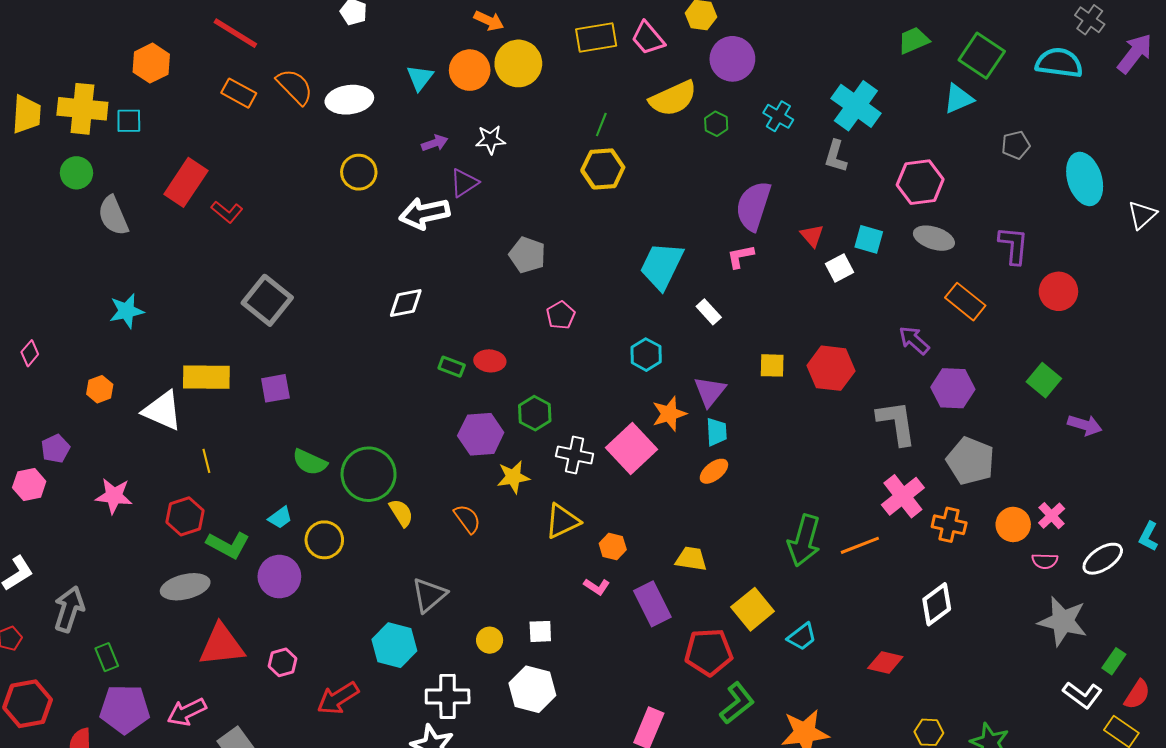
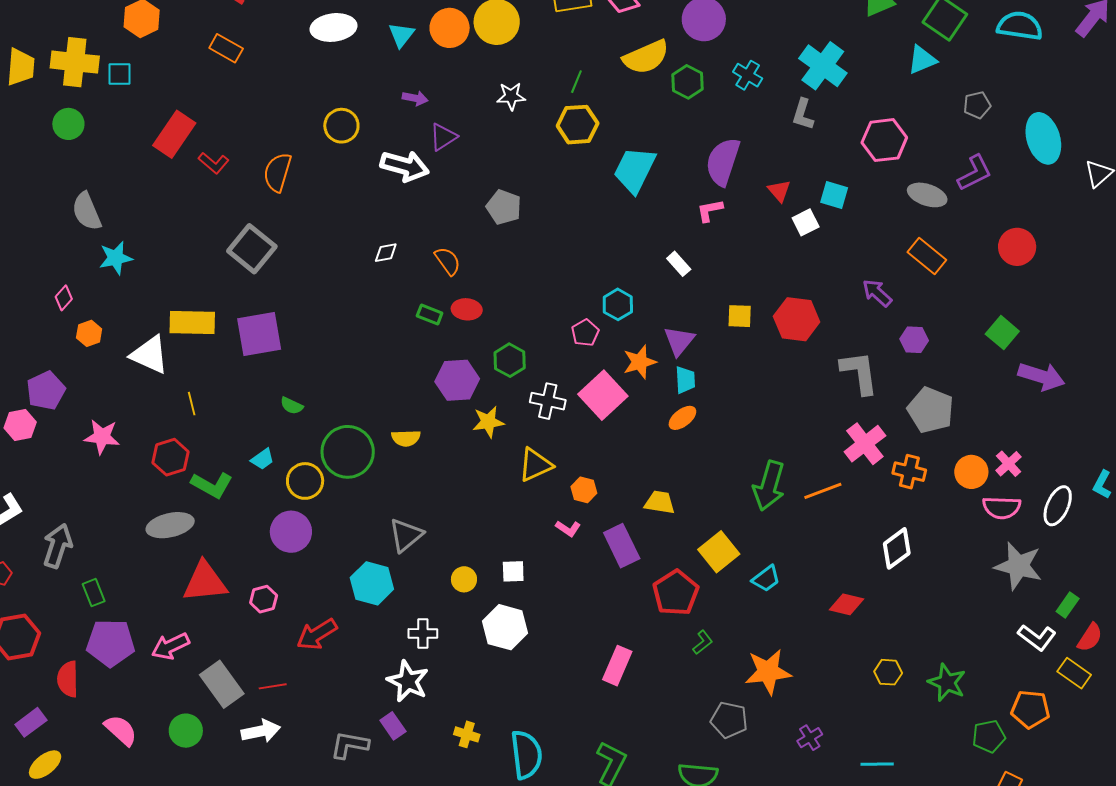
orange semicircle: (295, 87) -> (277, 172), moved, turned -120
white ellipse: (349, 100) -> (334, 27), moved
green hexagon: (716, 124) -> (687, 82), size x1.4
white star: (491, 140) -> (511, 96), moved
purple arrow: (435, 143) -> (415, 98), turned 30
white arrow: (424, 213) -> (405, 166), turned -153
gray semicircle: (113, 216) -> (87, 211), moved
gray ellipse: (934, 238) -> (927, 195), moved
purple L-shape: (1013, 245) -> (975, 173), moved, turned 57
cyan trapezoid: (662, 266) -> (635, 170), moved
white diamond: (406, 303) -> (386, 253), size x0.7
pink pentagon: (561, 315) -> (585, 333), moved
pink diamond: (30, 353) -> (64, 298), moved
purple square: (275, 388) -> (259, 334), size x1.6
purple hexagon: (953, 388) -> (914, 340), size x0.7
purple arrow: (1085, 425) -> (1041, 376), size x1.4
purple pentagon: (56, 449) -> (46, 391), size x1.4
green semicircle: (310, 462) -> (292, 406), size x0.7
green circle: (369, 474) -> (348, 452), moved
yellow semicircle: (401, 513) -> (406, 438), moved, turned 120
orange semicircle: (467, 519) -> (448, 261), moved
white ellipse: (1103, 559) -> (1058, 506), turned -33
pink semicircle: (1045, 561) -> (1002, 508), size x1.5
purple circle: (279, 577) -> (291, 532), moved
red pentagon: (709, 652) -> (676, 593), turned -30
white cross: (448, 696) -> (423, 633), size x0.7
green L-shape: (737, 703) -> (703, 642), size x0.6

